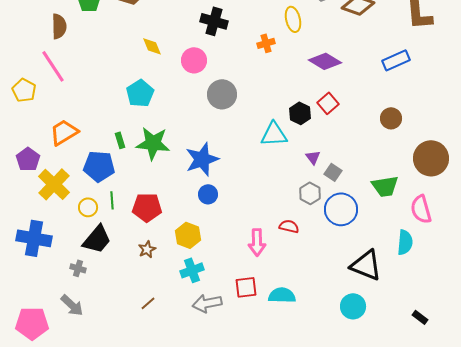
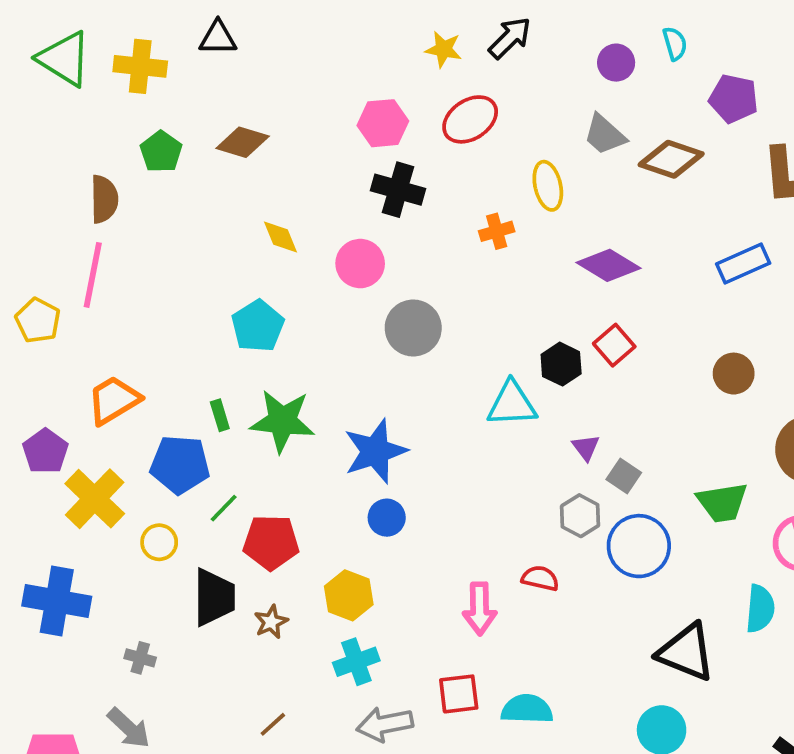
pink line: (53, 66) -> (93, 275), turned 44
green line: (112, 200) -> (224, 508), moved, turned 48
black trapezoid: (97, 239) -> (214, 597), moved, turned -40

